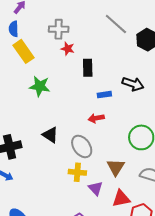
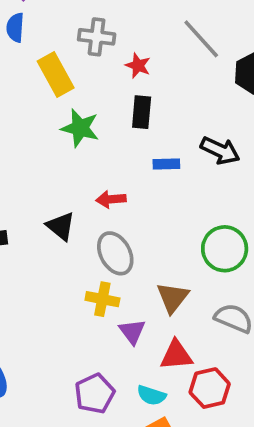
red star: (68, 49) -> (138, 66), moved
yellow rectangle: (23, 51) -> (56, 74), moved
green star: (40, 86) -> (80, 128), moved
red arrow: (96, 118) -> (111, 199), moved

